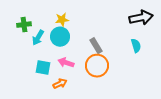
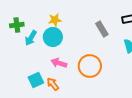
gray rectangle: (96, 46) -> (102, 29), moved
cyan square: (43, 68) -> (36, 80), moved, turned -35
orange arrow: (60, 84) -> (53, 84), turned -104

